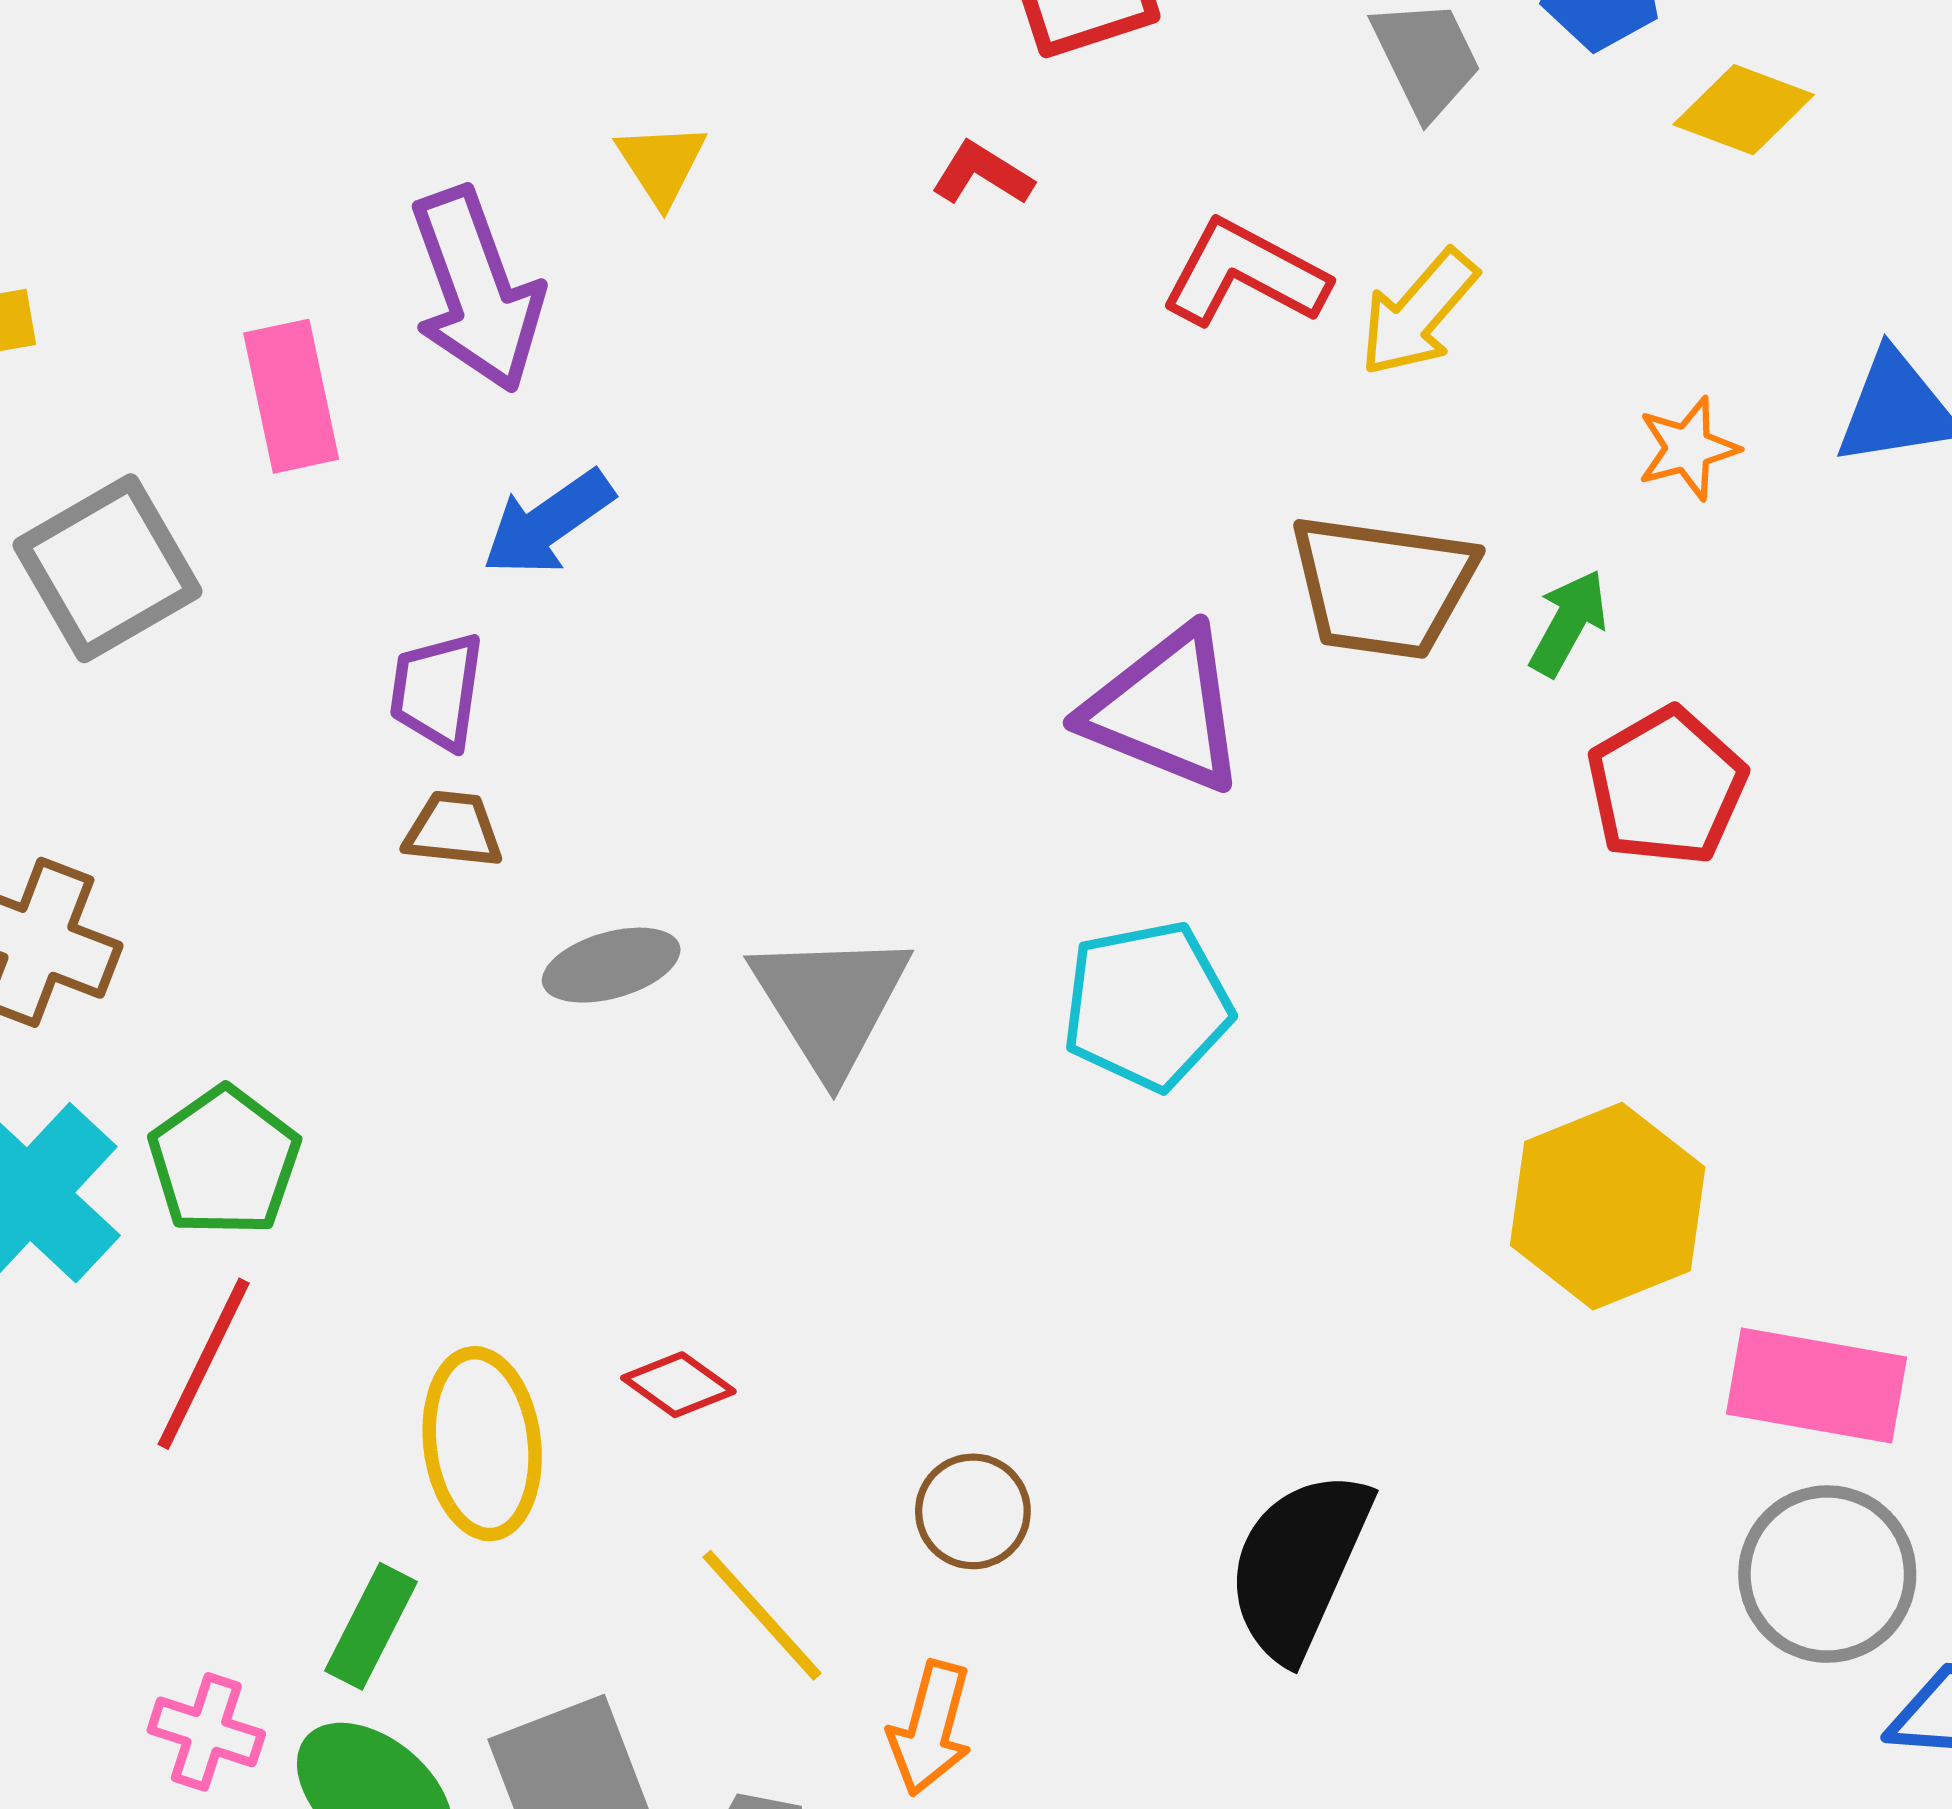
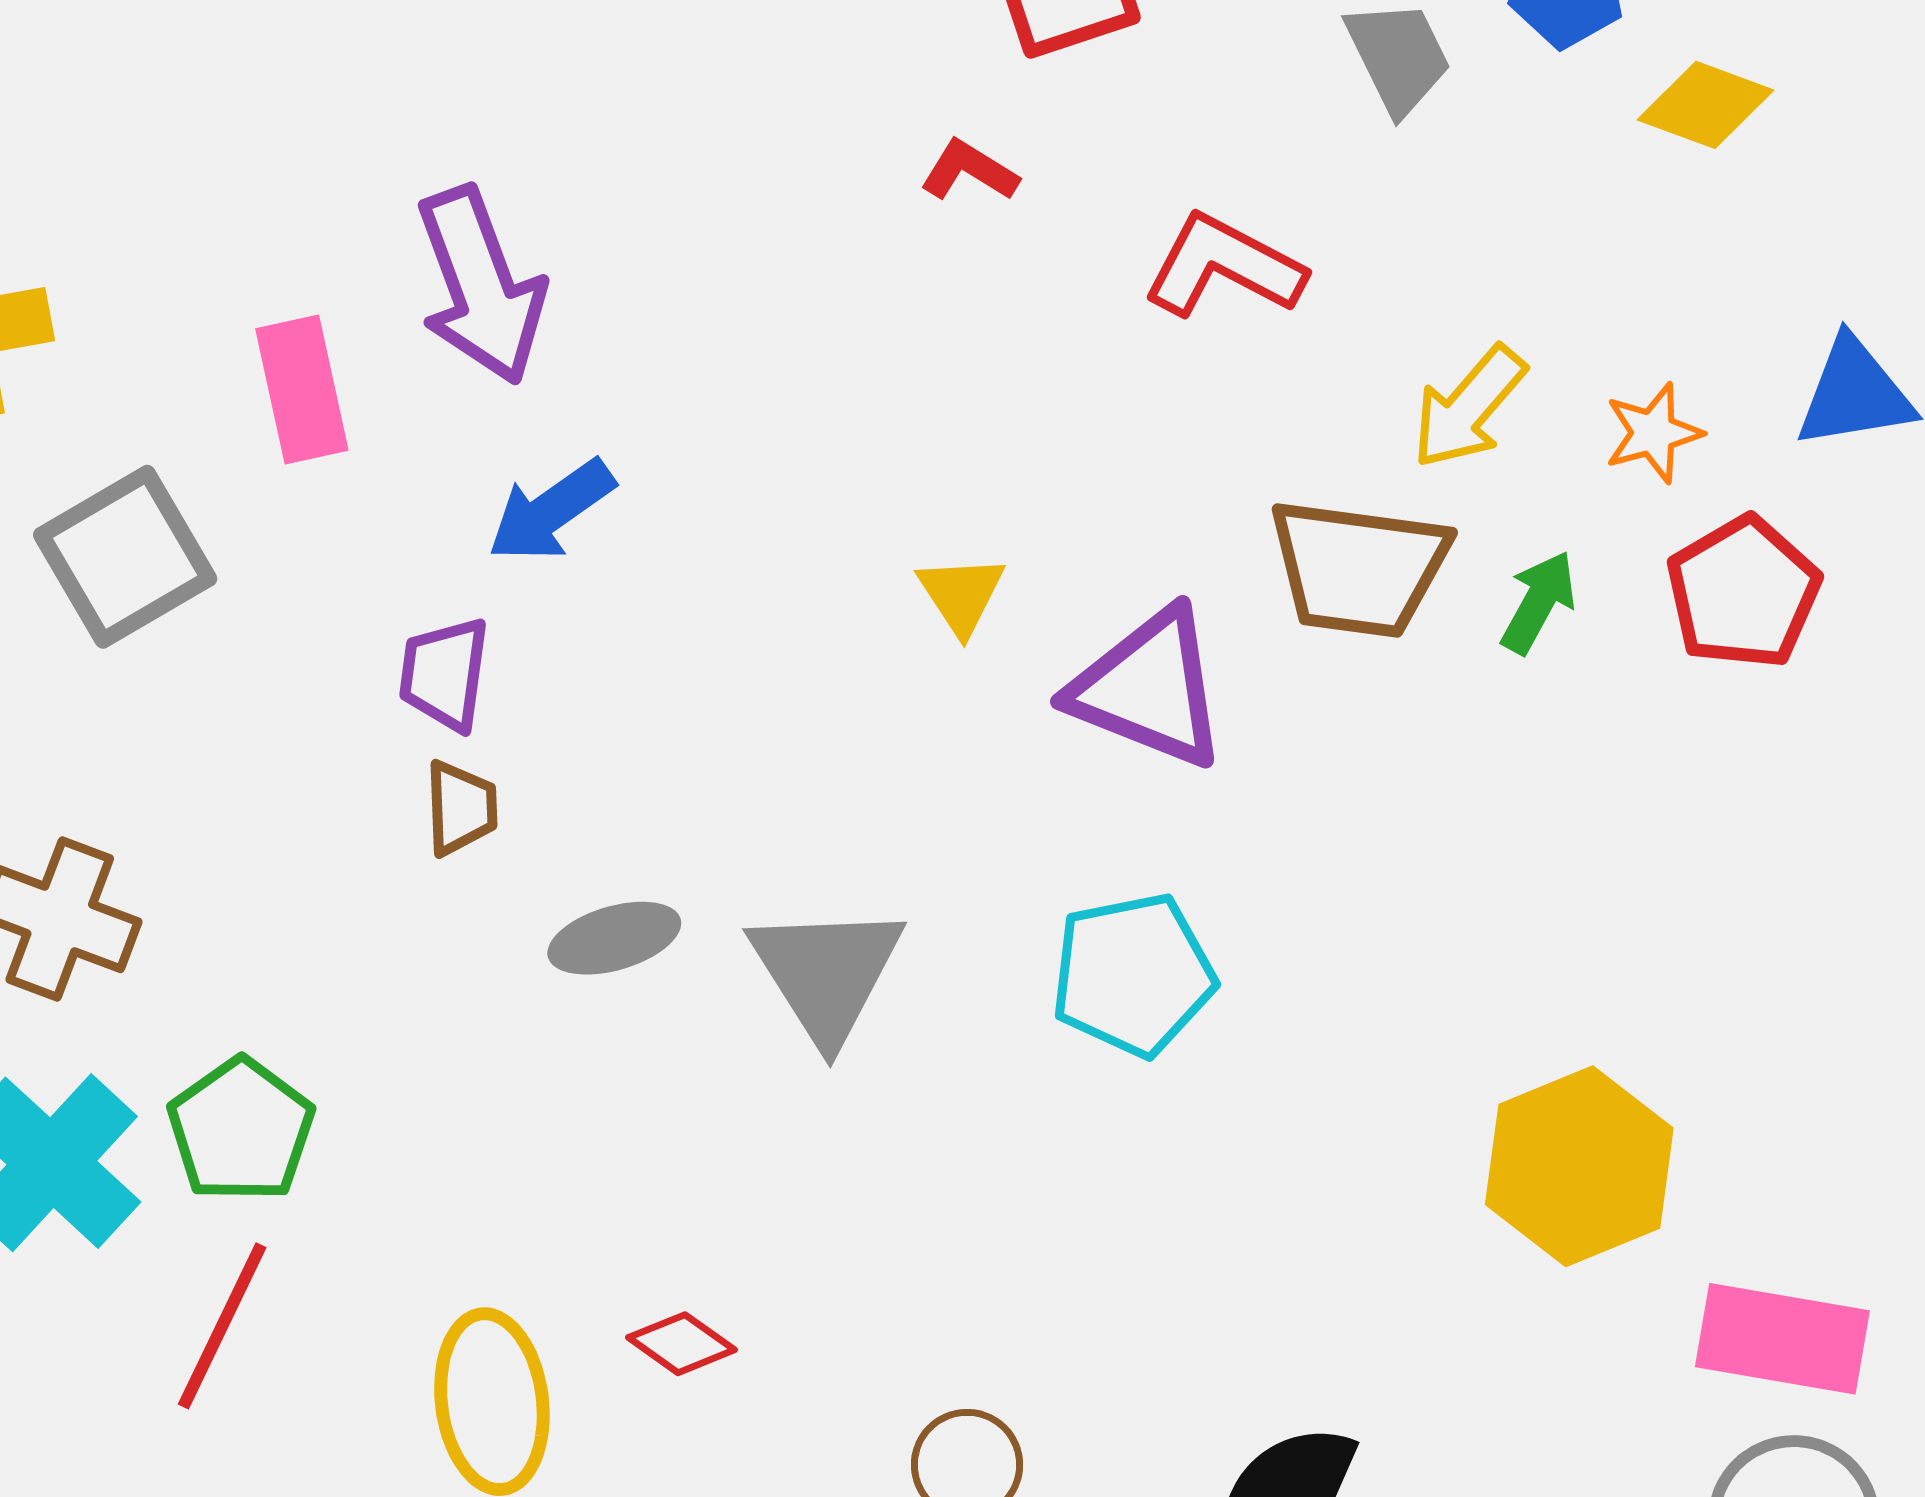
yellow triangle: (661, 164) -> (961, 594), moved
yellow arrow: (1418, 313) -> (1469, 407), moved
red pentagon: (1667, 786) -> (1743, 593), moved
brown trapezoid: (453, 830) -> (461, 808), turned 82

